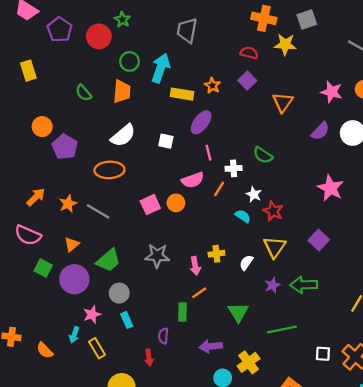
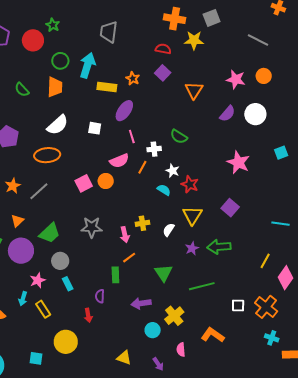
gray line: (98, 211) -> (39, 191), turned -70

